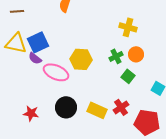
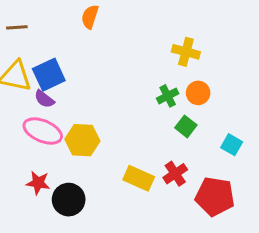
yellow hexagon: (81, 59) -> (82, 140), moved
pink ellipse: (56, 72) -> (43, 131), moved
black circle: (66, 107) -> (69, 200), moved

